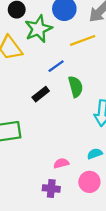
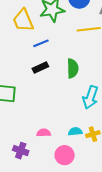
blue line: (56, 66) -> (41, 43), moved
purple cross: (51, 189) -> (21, 151), moved

